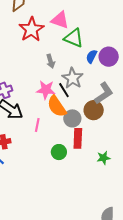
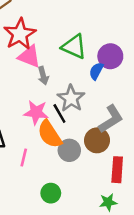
pink triangle: (60, 20) -> (29, 56), moved
purple circle: (109, 57) -> (110, 56), moved
red rectangle: (78, 138) -> (117, 170), moved

